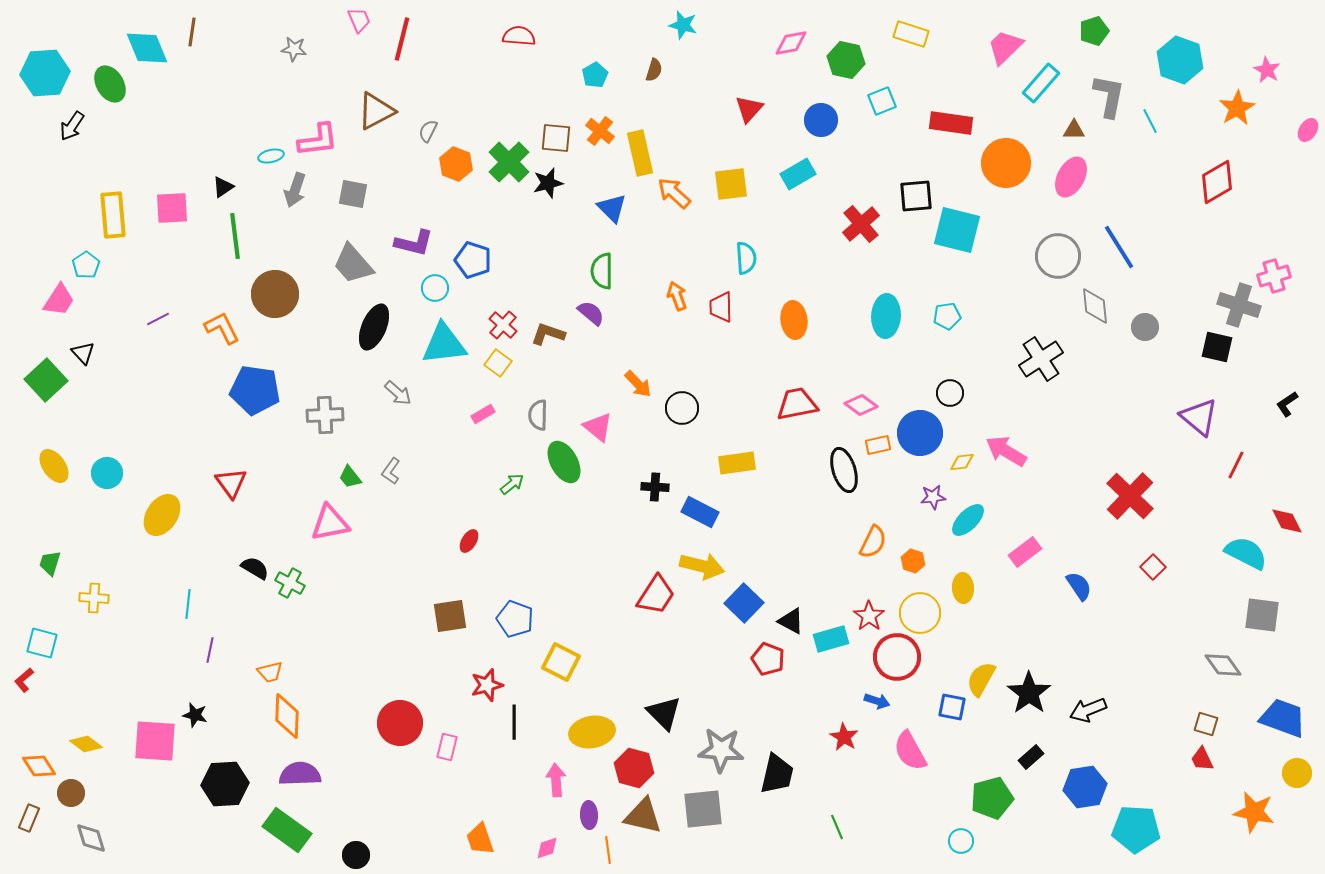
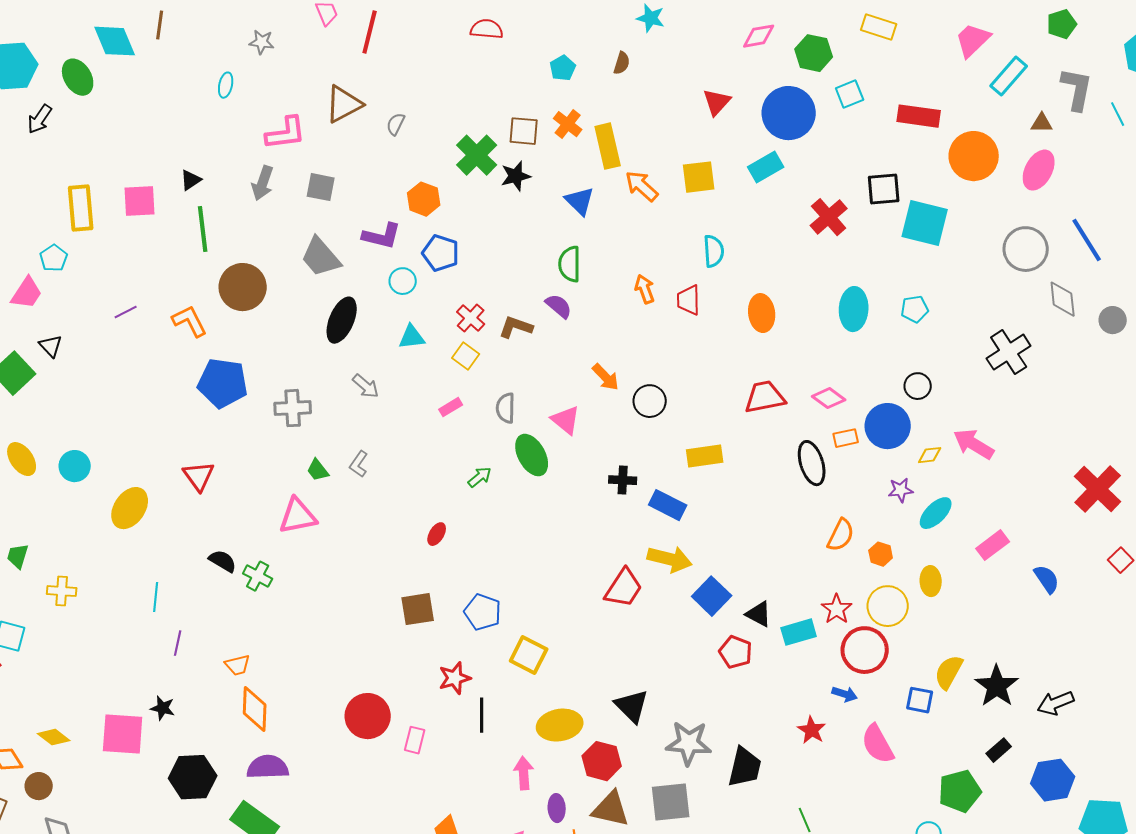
blue circle: (821, 120) -> (789, 113), size x1.6
cyan ellipse: (271, 156) -> (226, 85), moved, turned -65
orange hexagon: (456, 164) -> (424, 199), moved
cyan triangle: (444, 344) -> (412, 337), size x0.6

